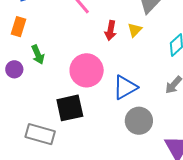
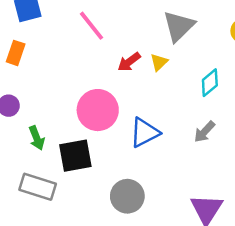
red arrow: (111, 31) -> (129, 62), turned 42
green arrow: (38, 55) -> (37, 138), moved
gray circle: (139, 121) -> (127, 196), moved

